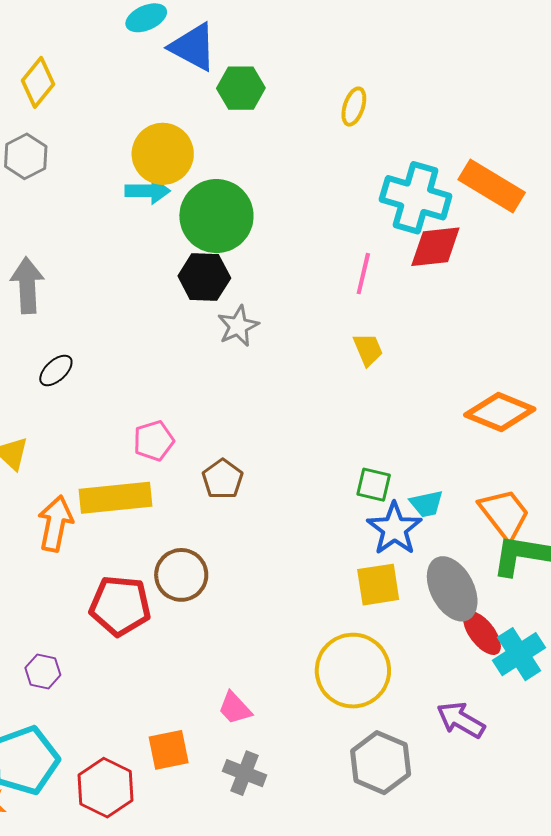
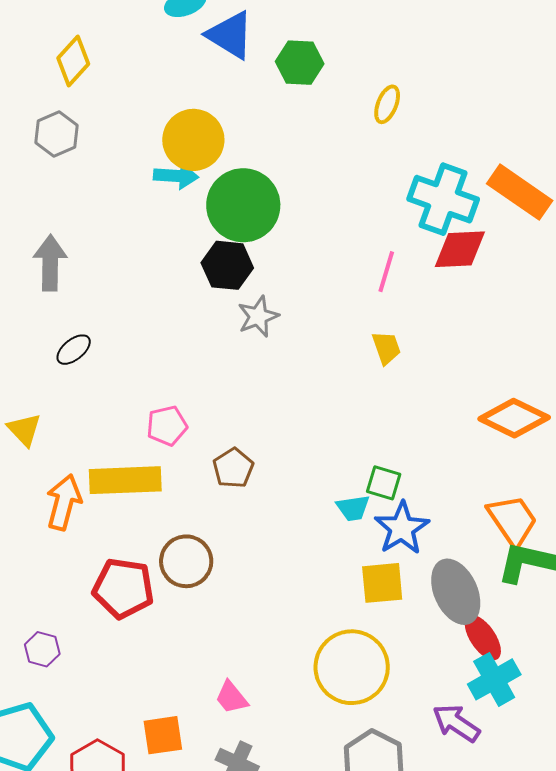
green hexagon: (241, 88) -> (300, 63), moved
cyan trapezoid: (426, 504) -> (353, 508), moved
cyan cross: (519, 654) -> (494, 679), moved

